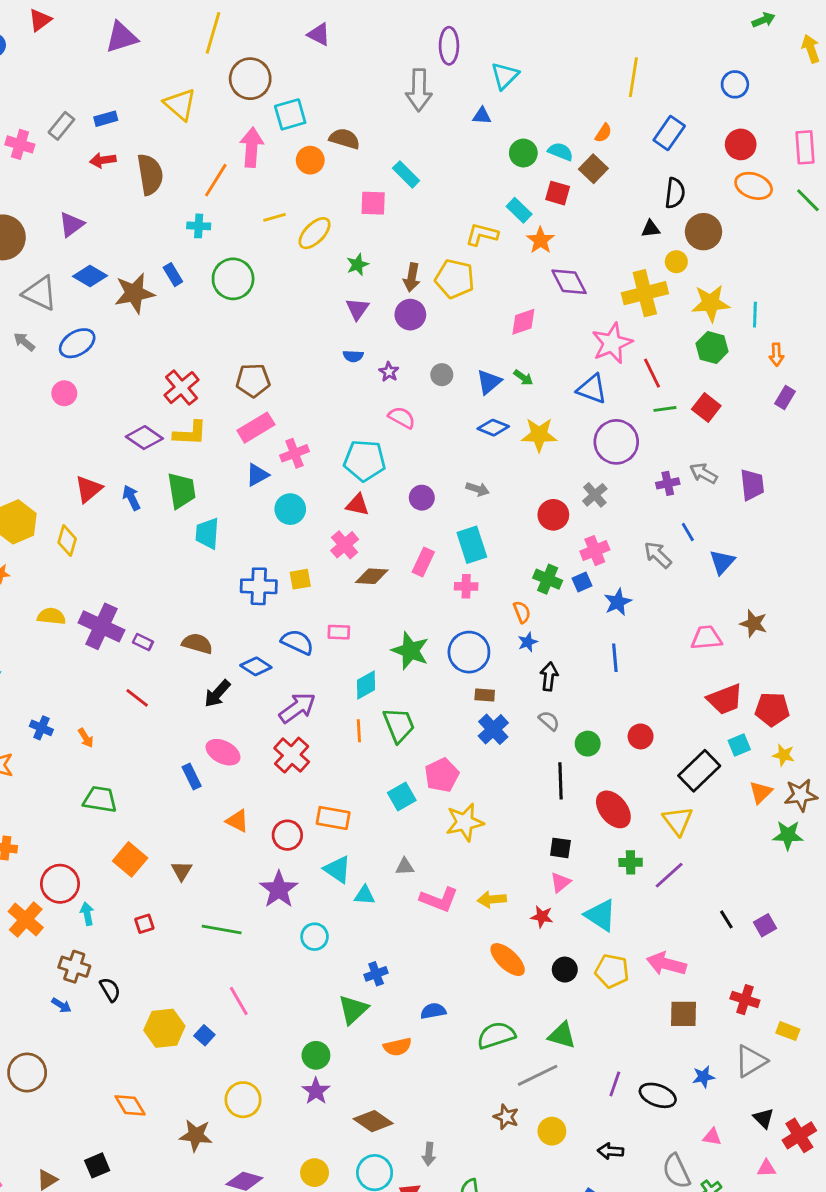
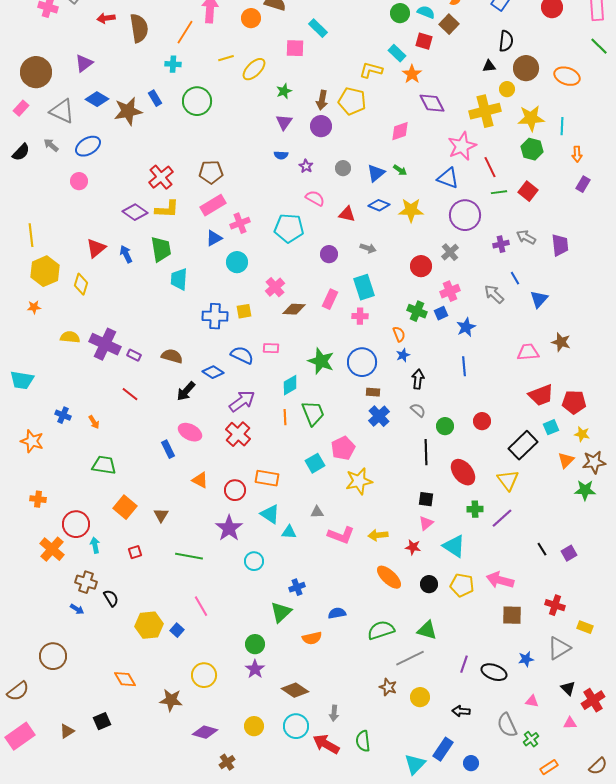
orange ellipse: (754, 186) -> (567, 76), moved
red triangle: (357, 505) -> (347, 214), moved

